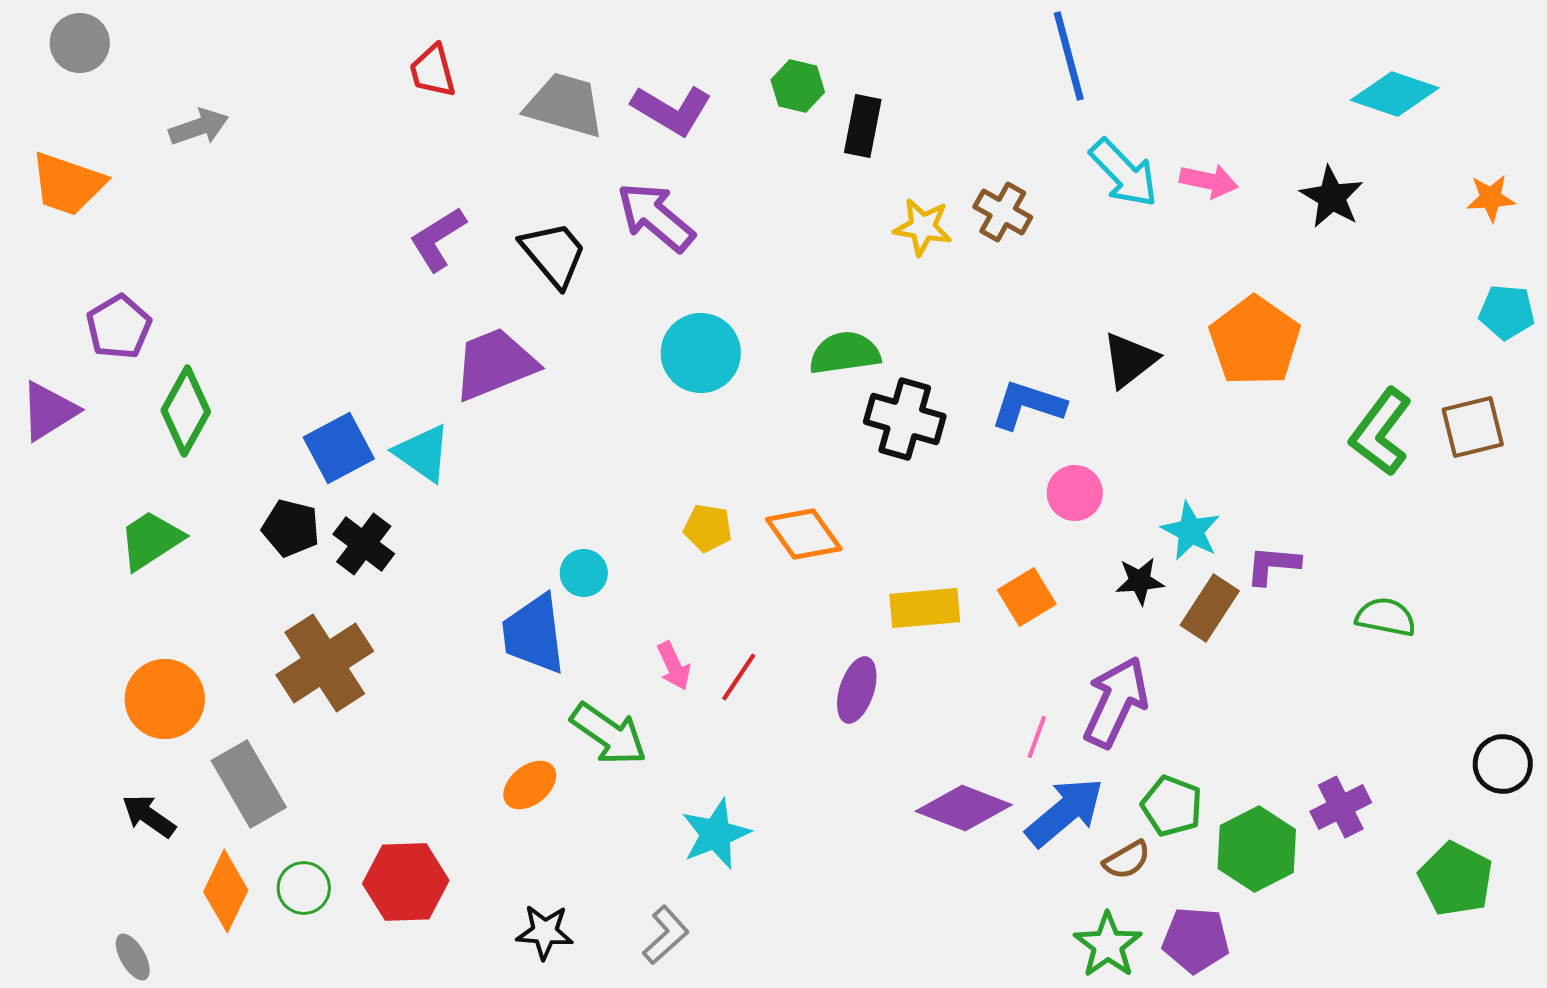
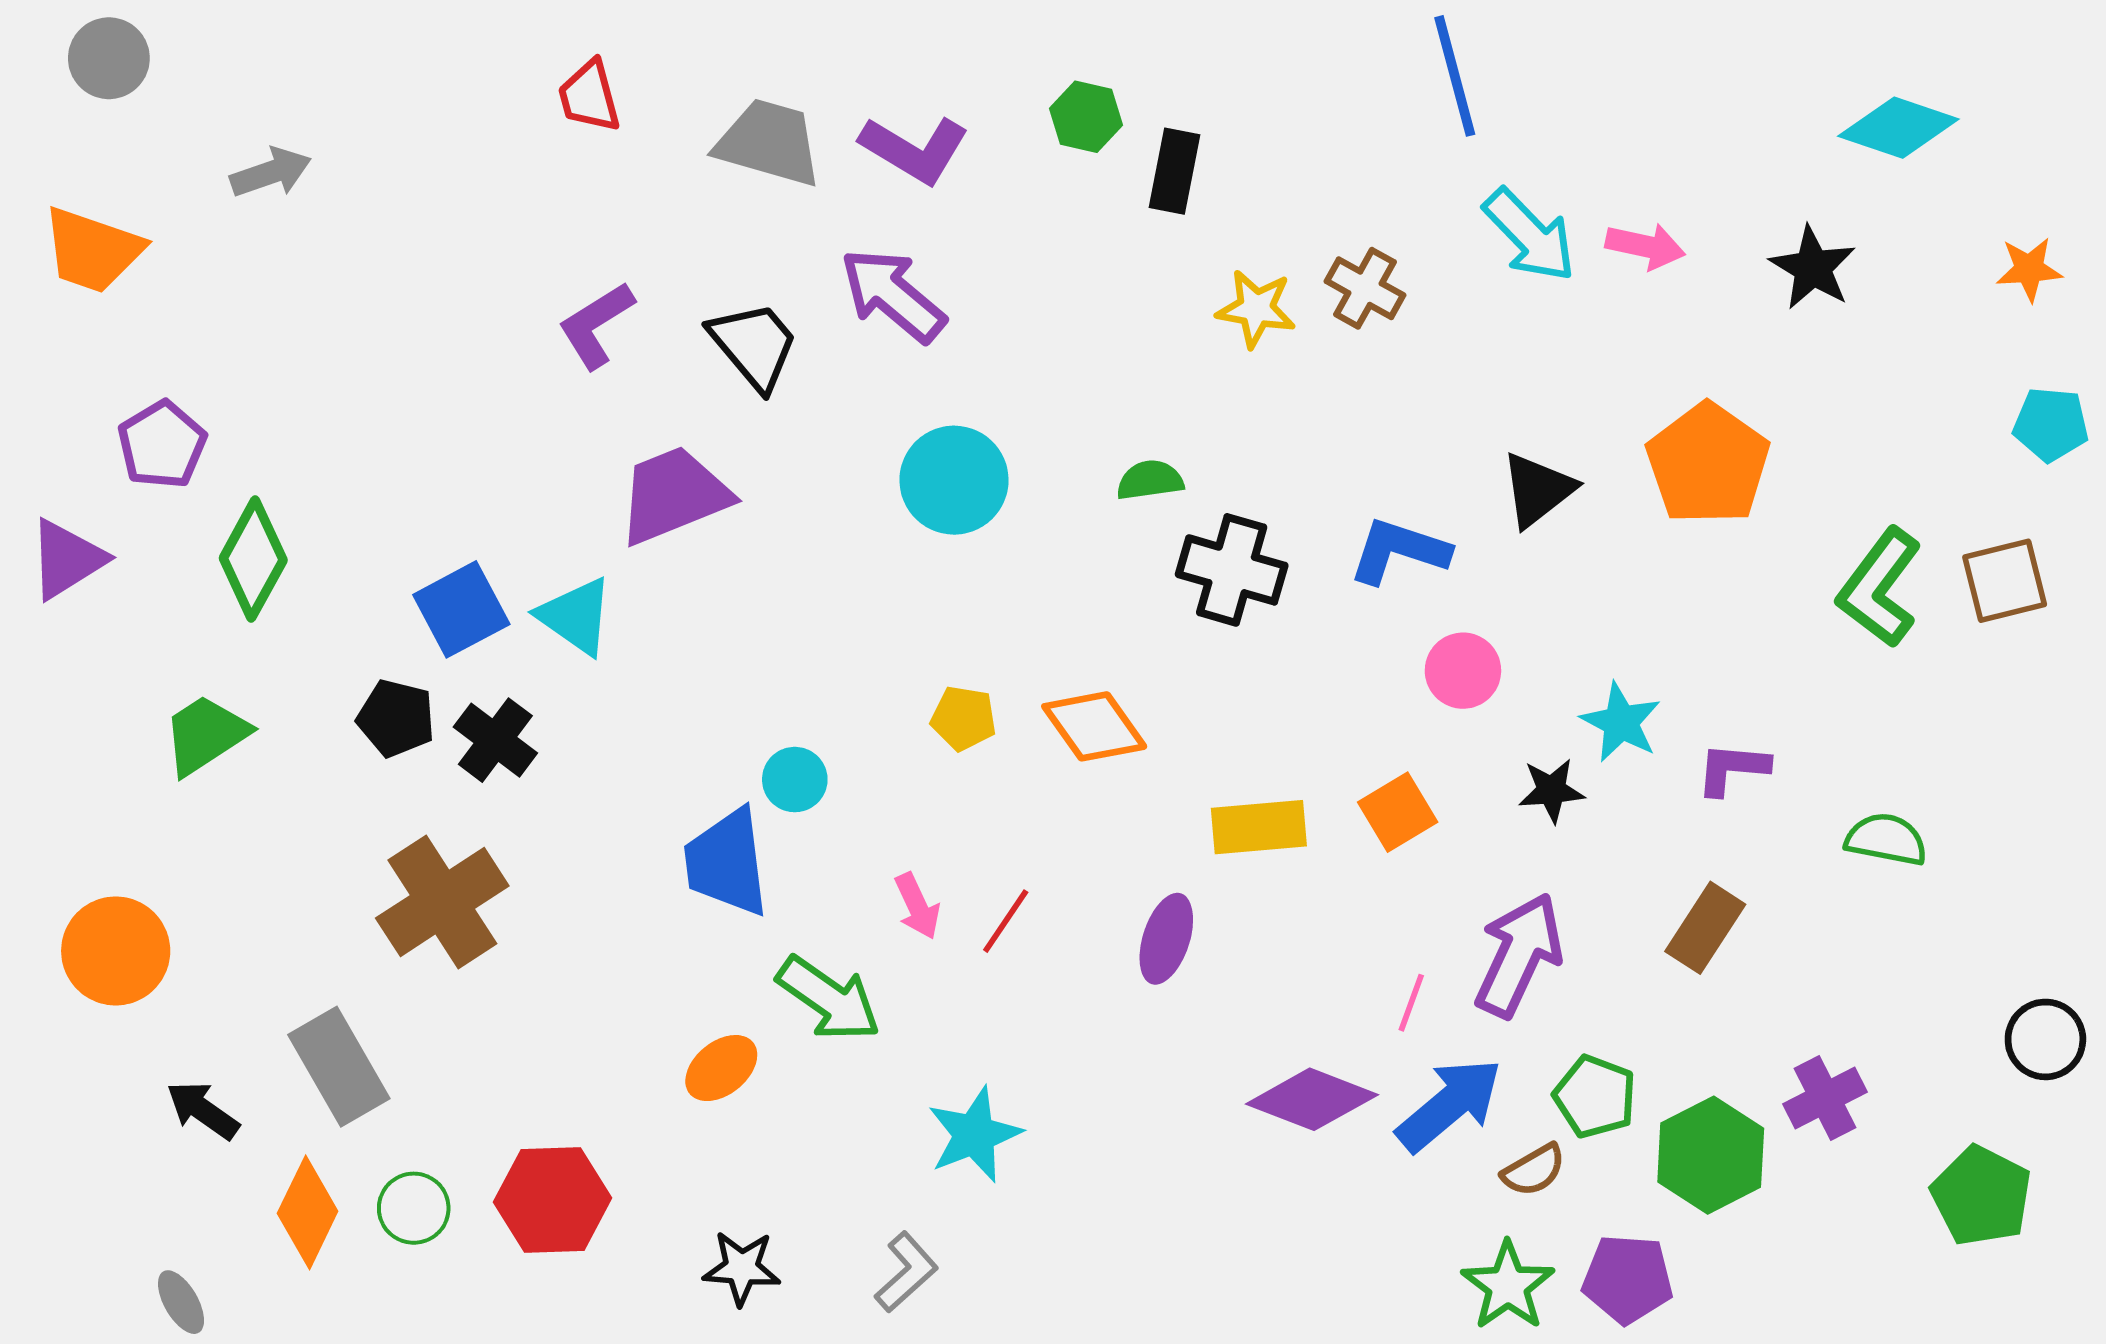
green semicircle: (845, 353) -> (1150, 480), size x0.7
brown rectangle: (1210, 608) -> (1705, 928), moved
orange circle: (165, 699) -> (116, 951), moved

